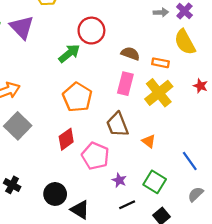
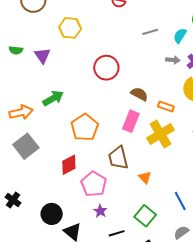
purple triangle: (22, 27) -> (42, 56), size x0.7
green arrow: (69, 53) -> (53, 98), moved
purple star: (119, 180) -> (100, 211), moved

